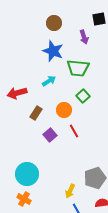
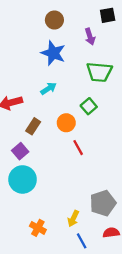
green trapezoid: (78, 68) -> (99, 72), moved
purple square: (50, 135) -> (20, 151), moved
cyan circle: (27, 174) -> (23, 179), moved
orange cross: (24, 199) -> (38, 228), moved

